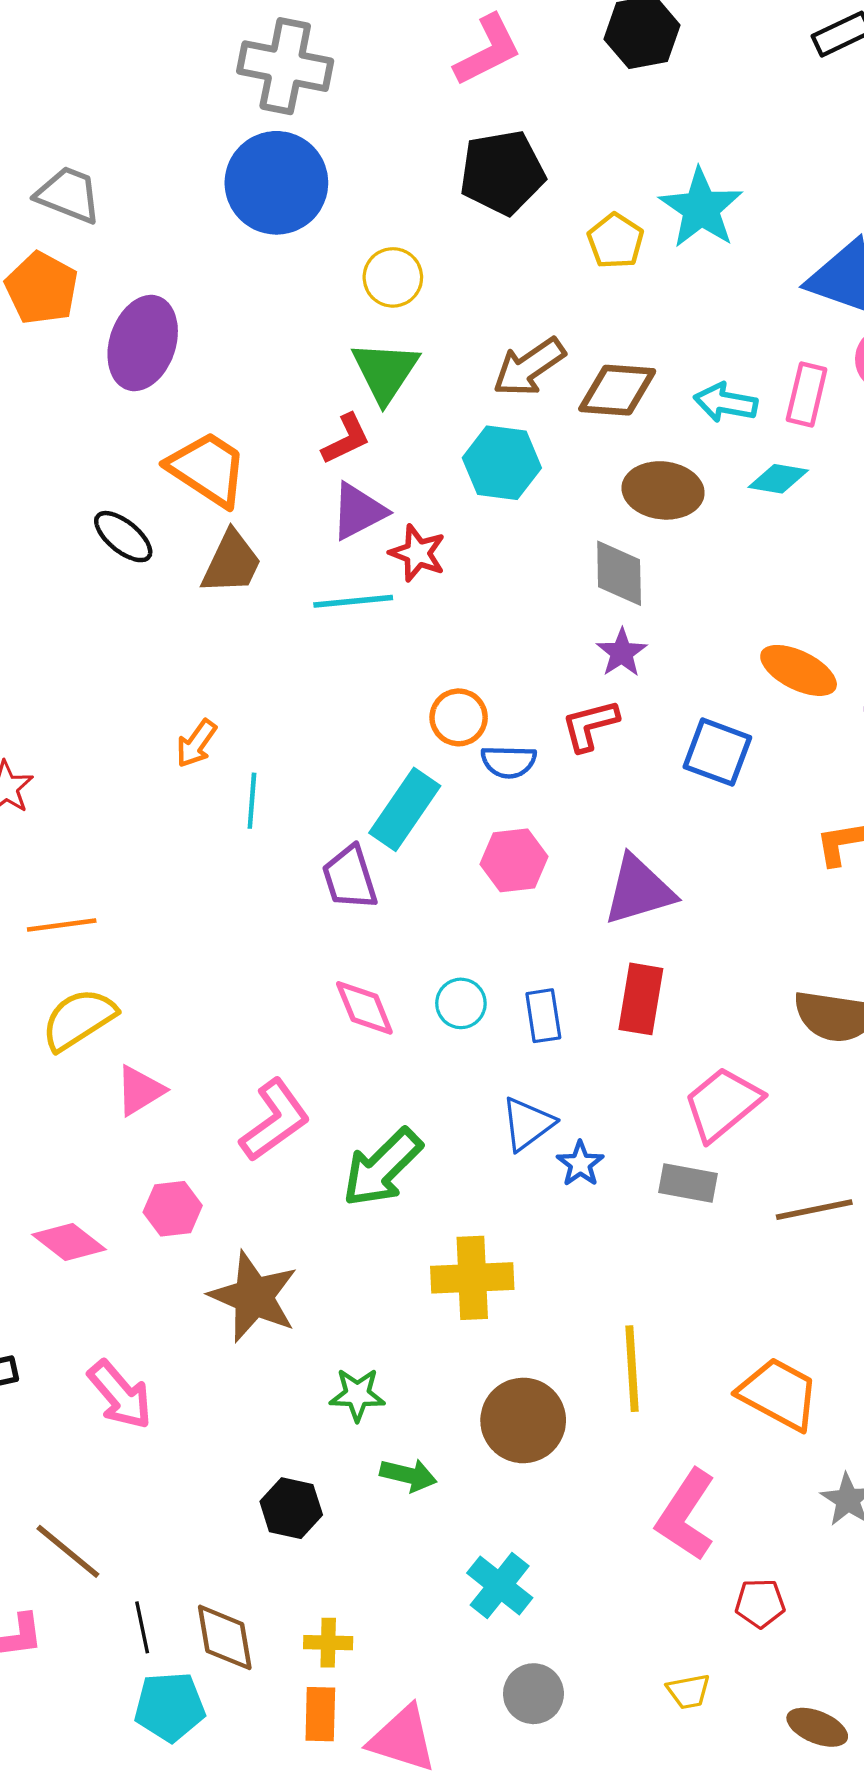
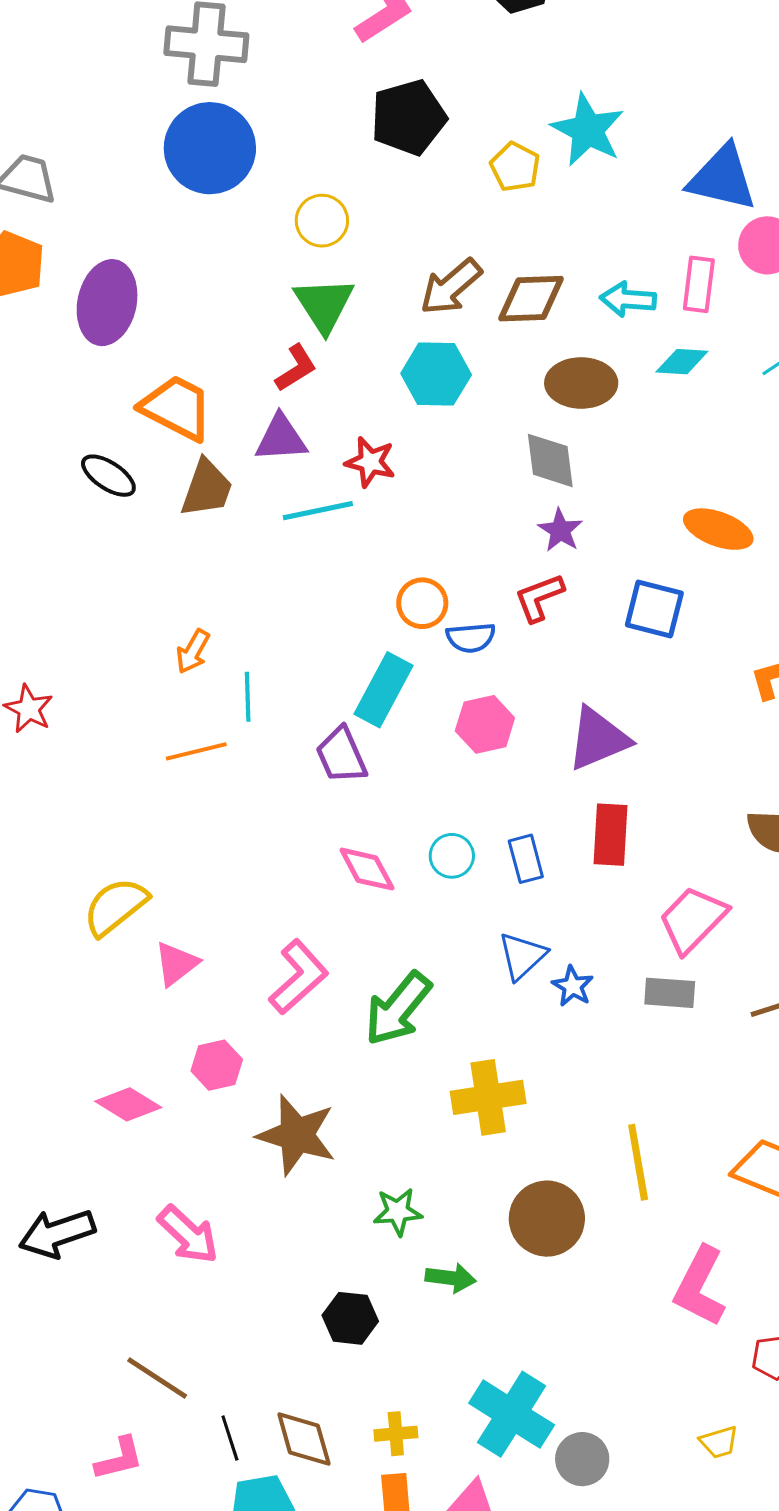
purple triangle: (358, 511) -> (281, 438), moved, turned 30
orange line: (62, 925) -> (196, 751), moved
cyan cross: (500, 1585) -> (512, 1414), moved, size x1.4

